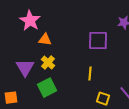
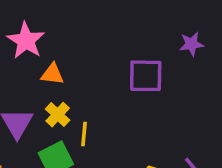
yellow line: (90, 74) -> (84, 134), moved

